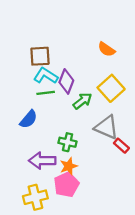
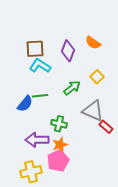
purple diamond: (66, 81) -> (68, 51), moved
yellow square: (111, 88) -> (97, 77), size x0.6
green line: (46, 93) -> (40, 96), moved

